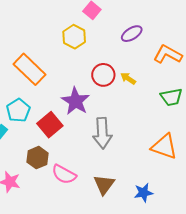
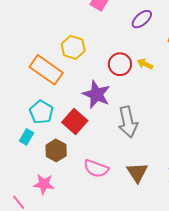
yellow hexagon: (74, 37) -> (73, 47), moved
brown hexagon: (37, 158) -> (56, 150), moved

